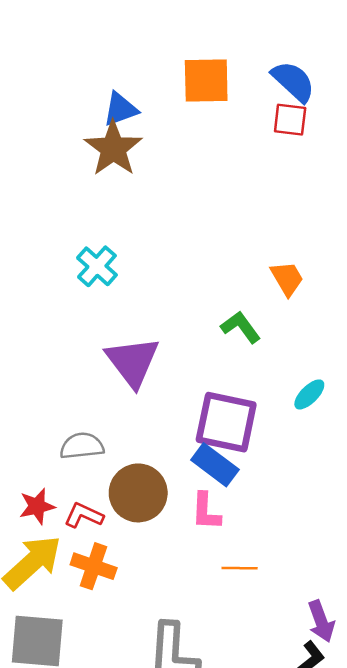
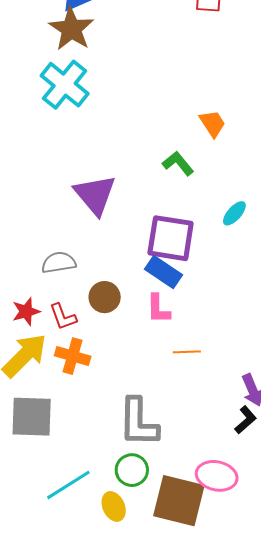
cyan cross: (97, 266) -> (65, 85), moved, size x1.5
brown circle: (138, 493) -> (105, 297), size x0.7
red L-shape: (84, 515) -> (63, 317), turned -132

